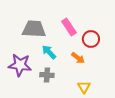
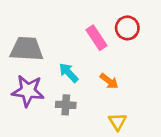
gray trapezoid: (34, 29) -> (27, 49), moved
red circle: (91, 39) -> (127, 28), moved

